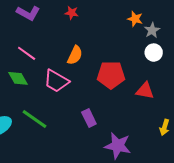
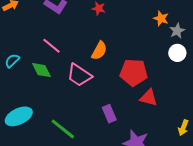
red triangle: (145, 91) -> (149, 98), moved
green line: (34, 119) -> (63, 129), moved

